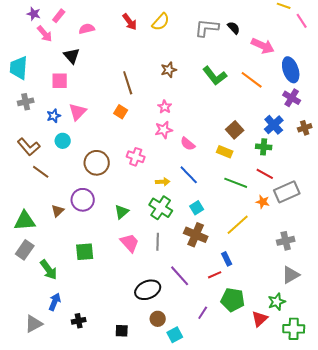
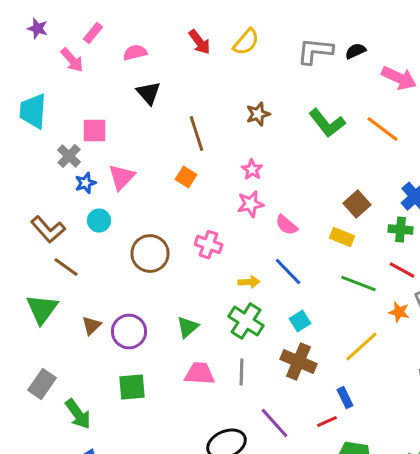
purple star: (34, 14) -> (38, 29), moved
black semicircle: (234, 28) -> (356, 51), turned -72
black triangle: (72, 56) -> (148, 93), moved
gray cross: (26, 102) -> (69, 156), moved, turned -35
purple circle: (83, 200) -> (129, 332), moved
green triangle: (25, 221) -> (42, 309), moved, turned -50
pink trapezoid: (130, 243) -> (200, 374), turned -45

